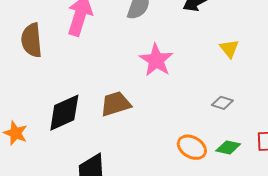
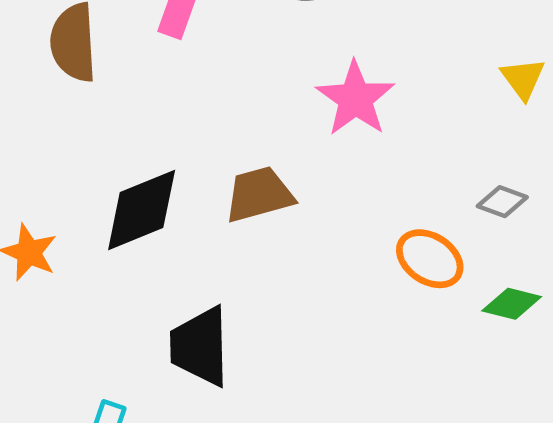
orange ellipse: (192, 147) -> (430, 259), moved

